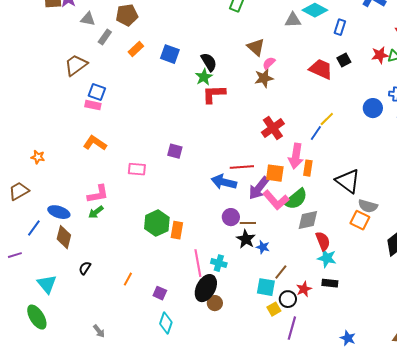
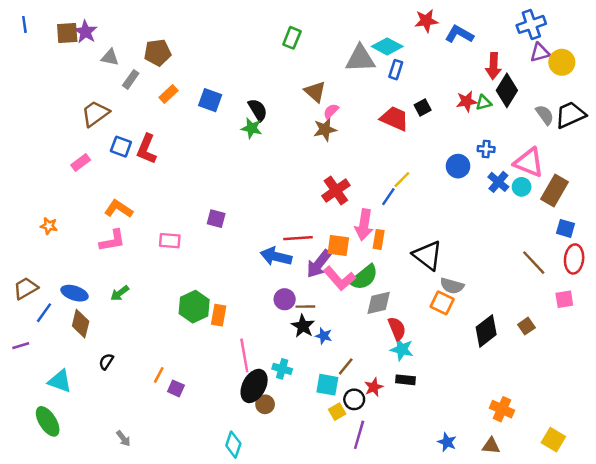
gray triangle: (293, 20) -> (360, 59), size x1.5
blue rectangle: (340, 27) -> (396, 70), moved
green star: (204, 77) -> (252, 128), turned -30
red L-shape: (214, 94) -> (147, 149), moved, turned -65
pink rectangle: (93, 105) -> (81, 162), moved, turned -49
brown trapezoid: (19, 191) -> (26, 288), moved
pink L-shape: (98, 194) -> (112, 241), moved
cyan cross: (219, 263) -> (282, 369), moved
cyan triangle: (47, 284) -> (60, 381), turned -30
purple square: (160, 293) -> (176, 388), moved
cyan diamond: (166, 323) -> (233, 445), moved
blue star: (348, 338) -> (447, 442), moved

